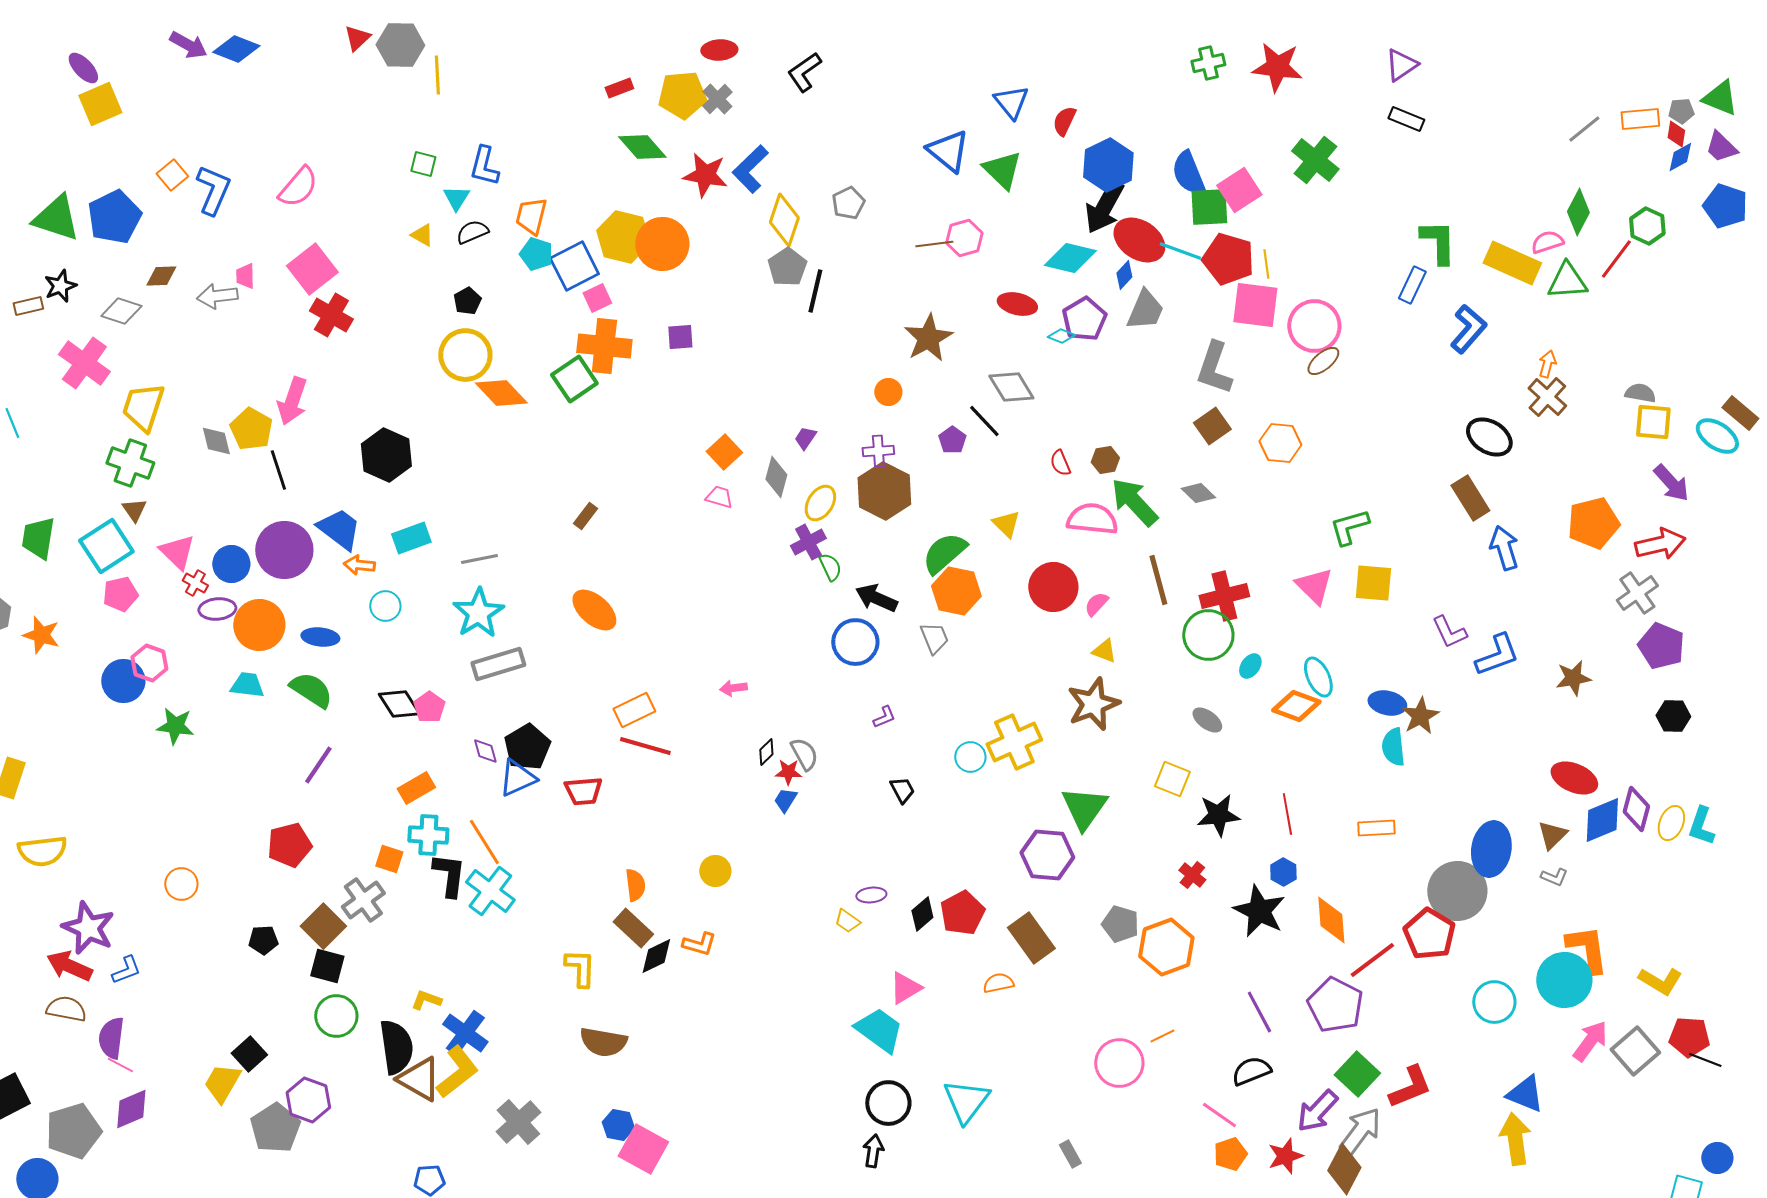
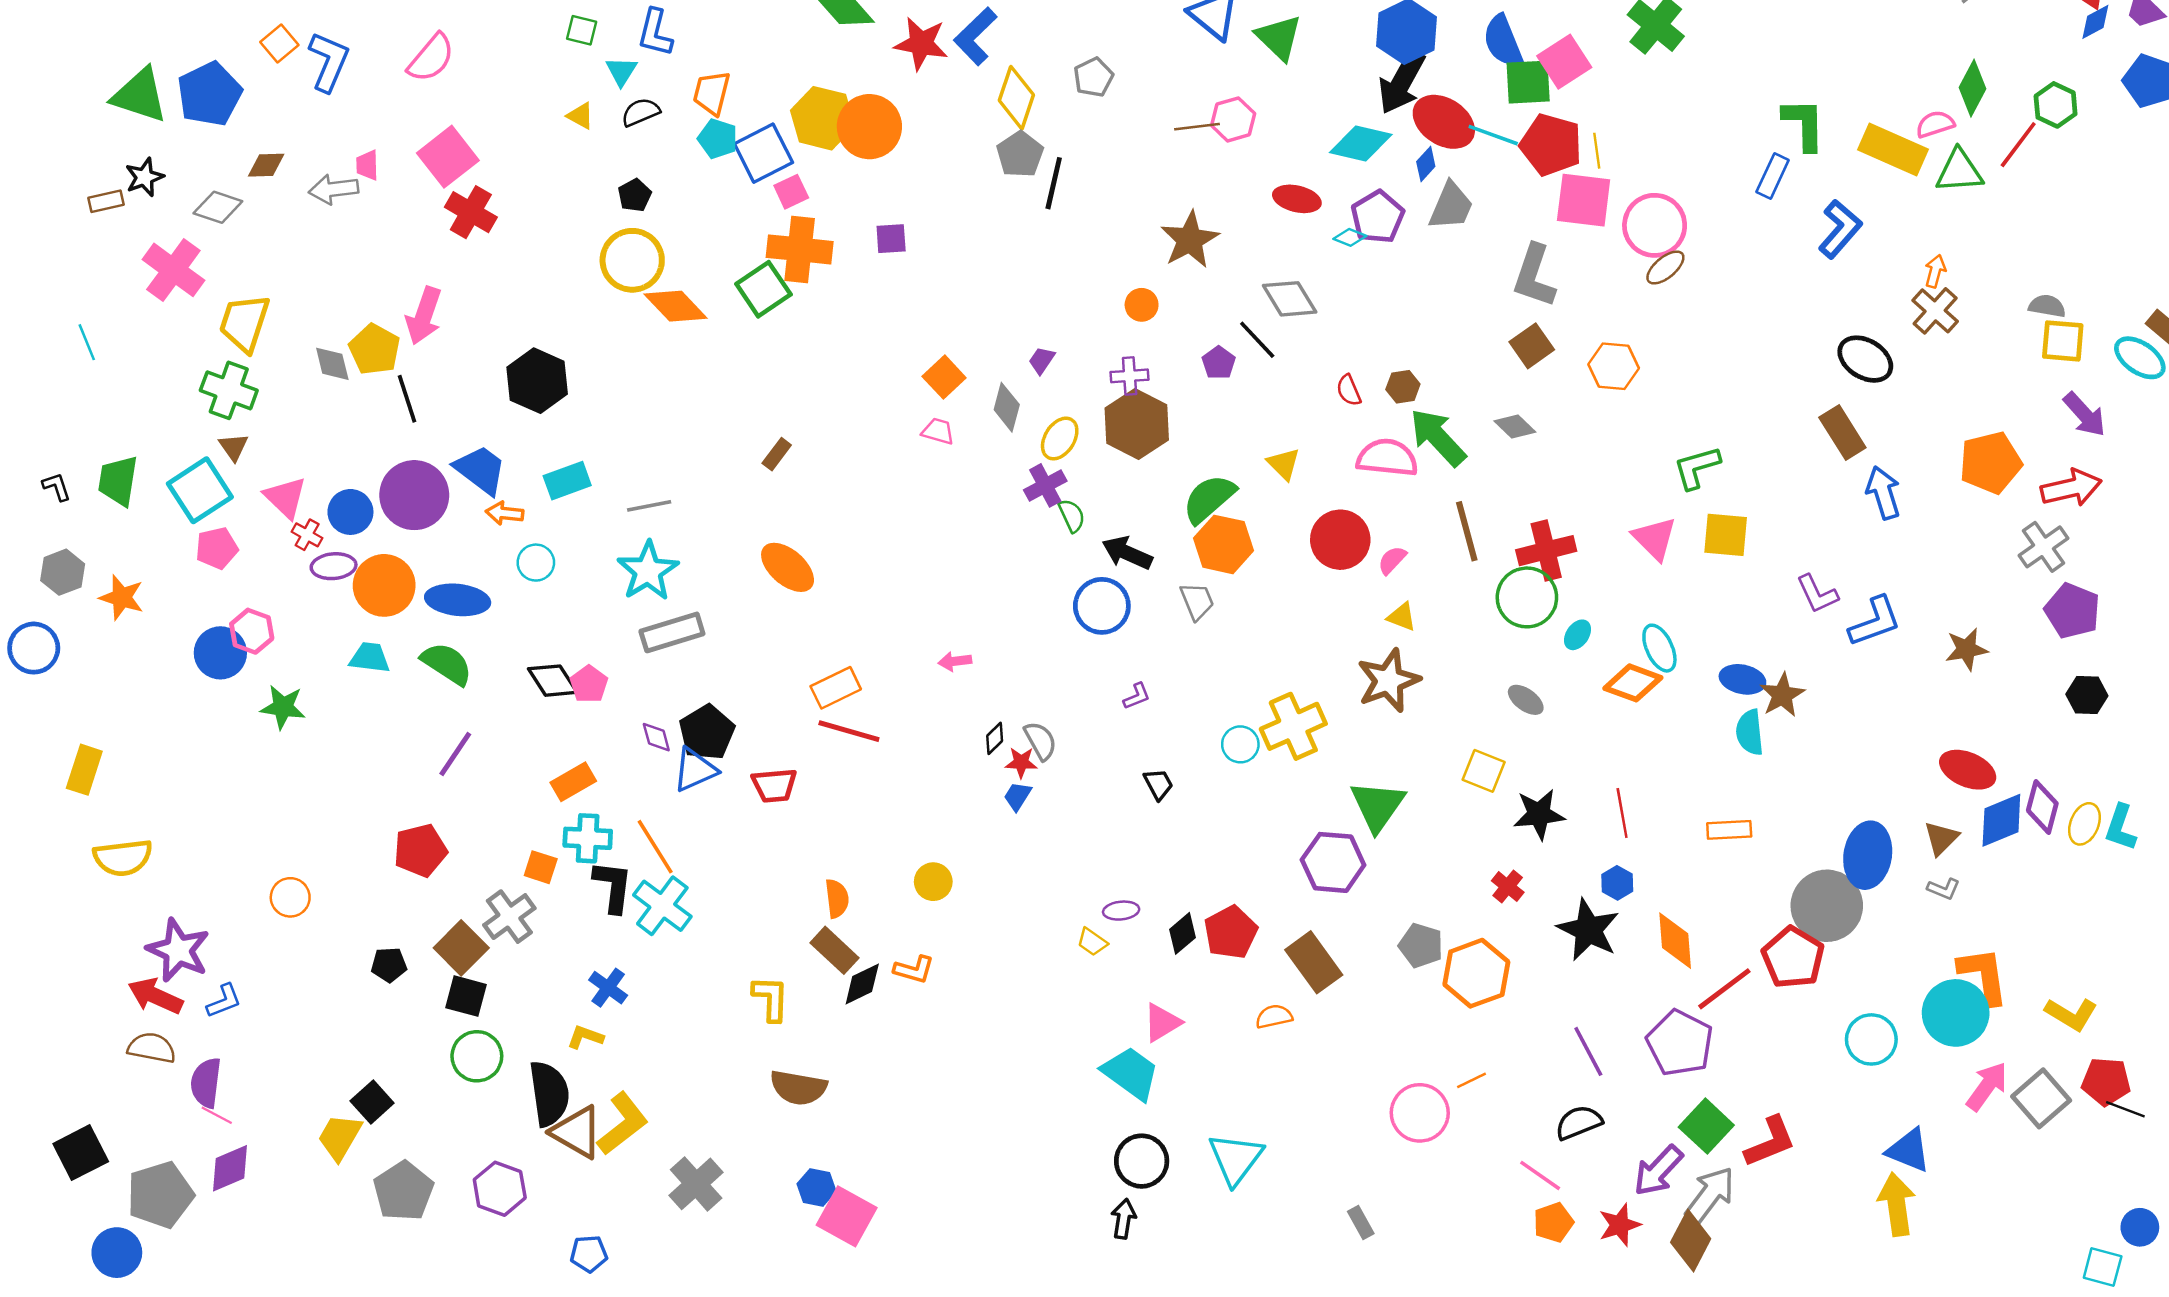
blue ellipse: (320, 637) -> (458, 600), size x1.4
blue cross: (465, 1033) -> (608, 988), moved, size x0.7
purple hexagon: (308, 1100) -> (500, 1189), moved

